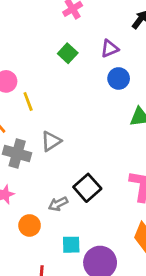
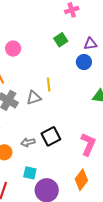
blue circle: (119, 78) -> (84, 62), moved
yellow line: (28, 101) -> (49, 85), moved

